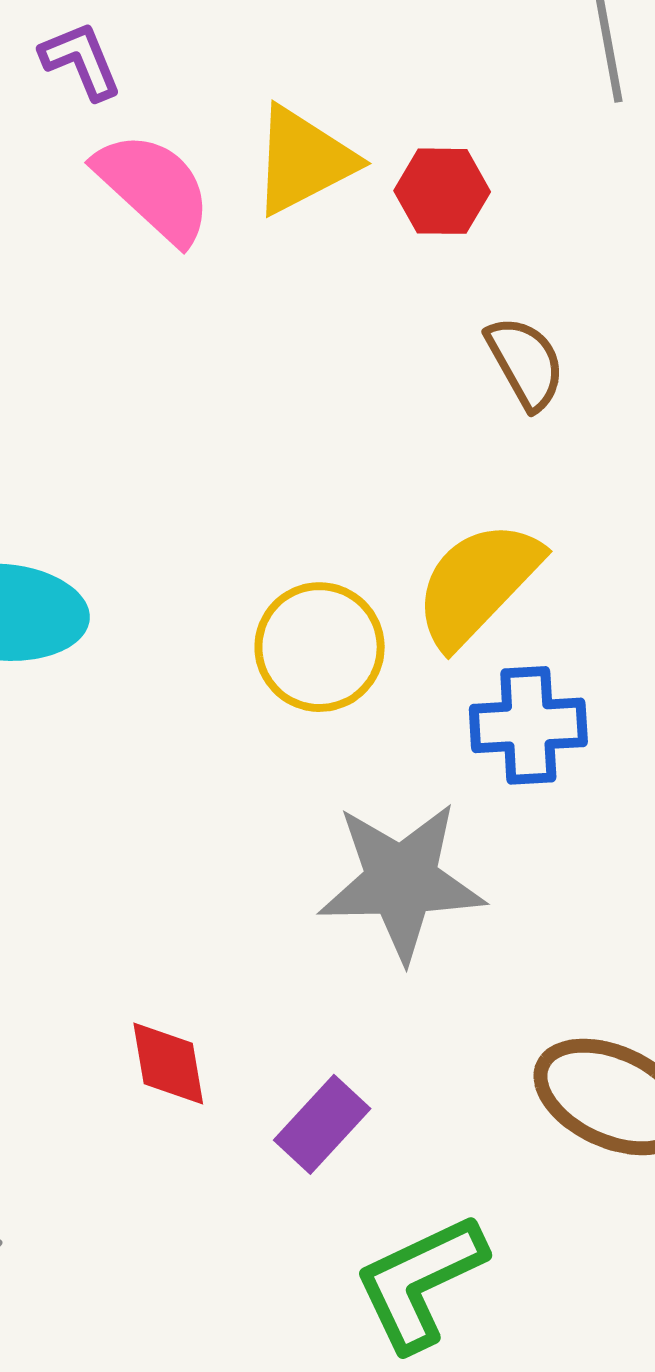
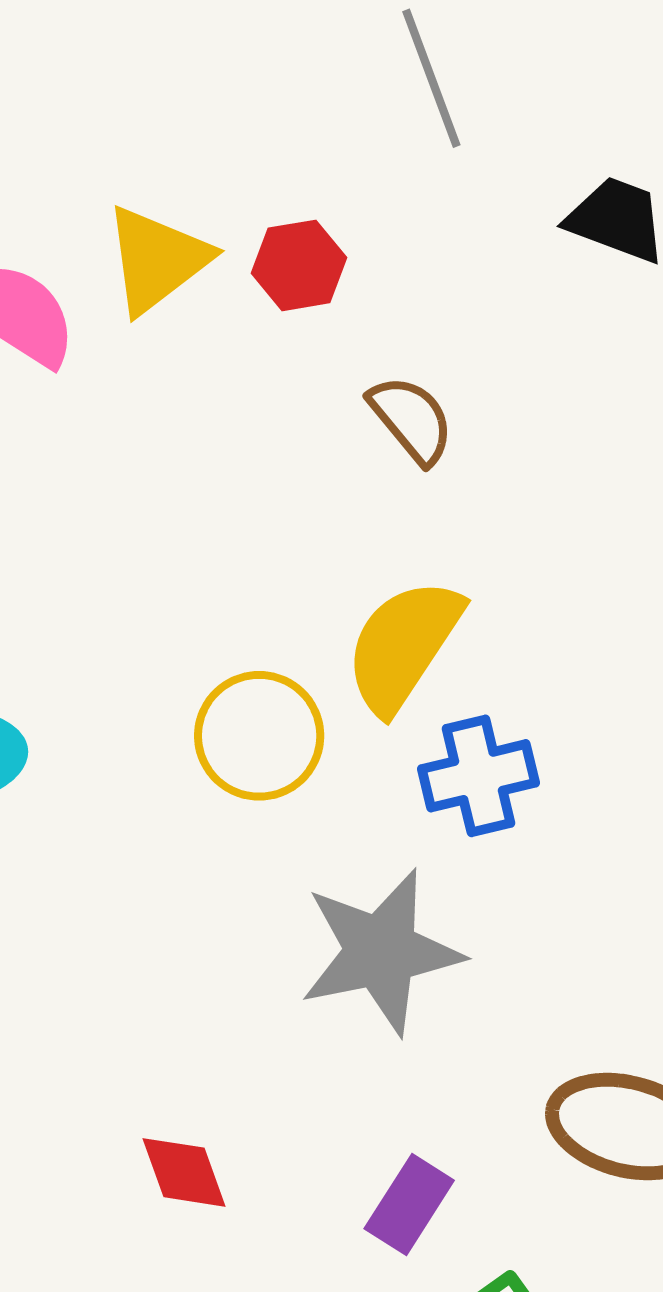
purple rectangle: (322, 1124) -> (409, 1204), moved

